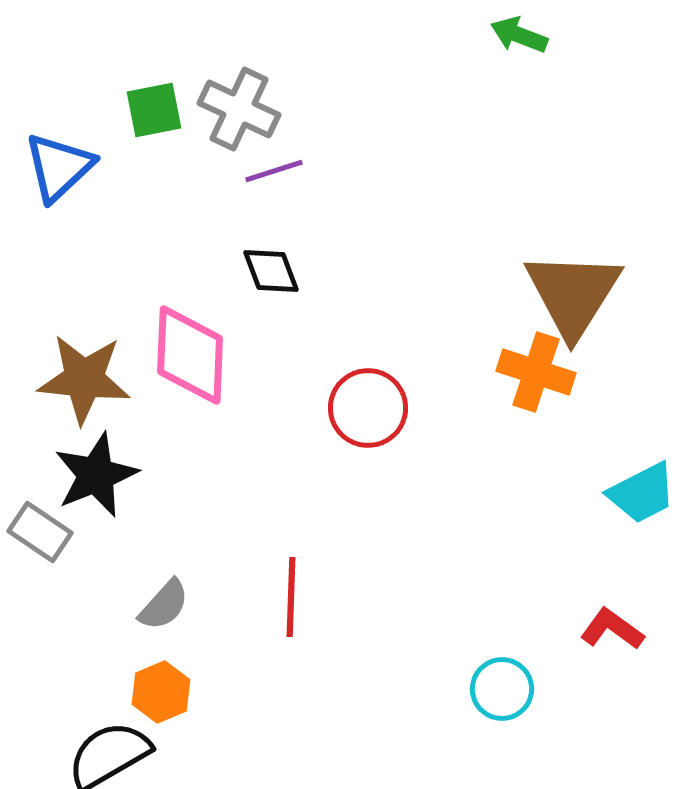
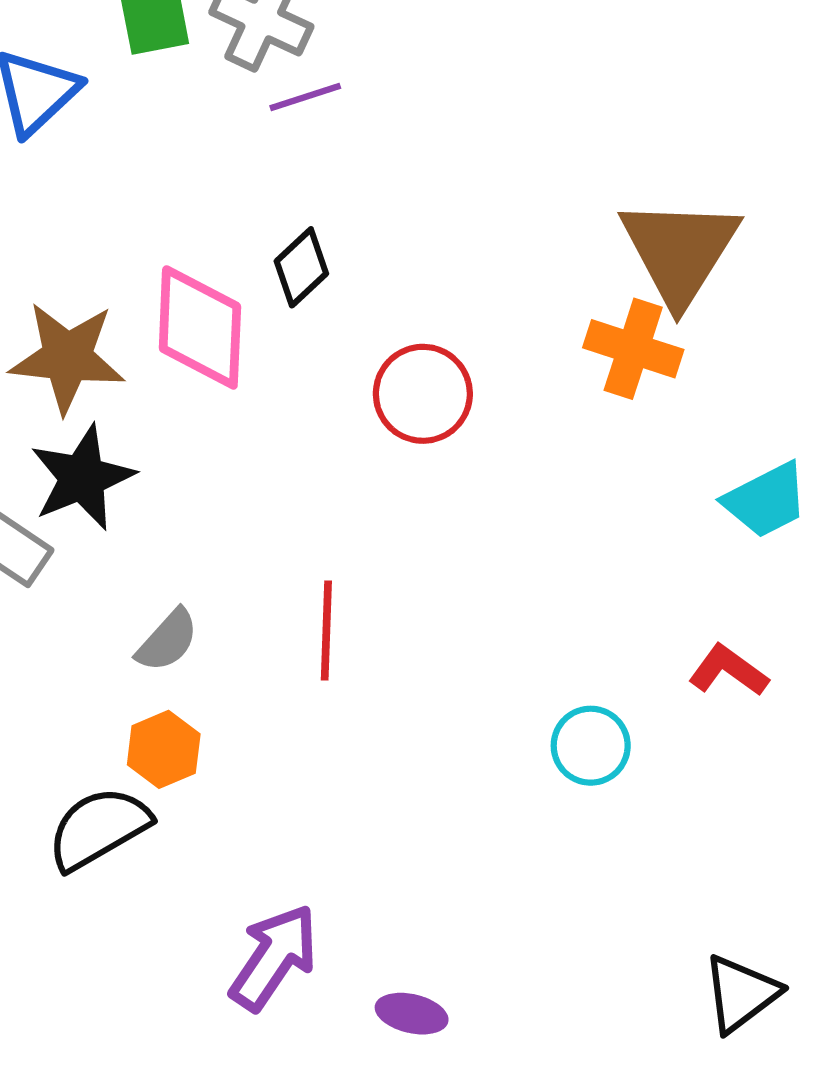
black diamond: (271, 271) -> (301, 267), moved, turned 68

